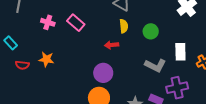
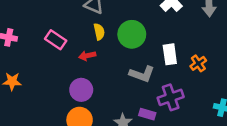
pink rectangle: (76, 23) -> (56, 40), moved
green circle: (151, 31) -> (132, 34), size x1.5

